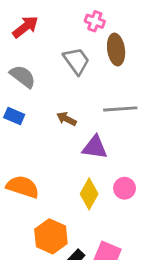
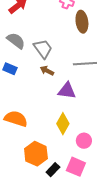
gray trapezoid: (76, 61) -> (43, 49), moved
pink circle: (125, 188) -> (84, 141), moved

